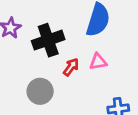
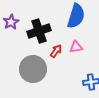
gray circle: (40, 91) -> (33, 69), size x1.4

